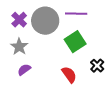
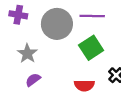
purple cross: (19, 20) -> (18, 15), moved, turned -35
red semicircle: (69, 75) -> (84, 85), turned 126

